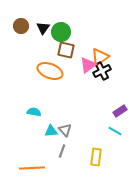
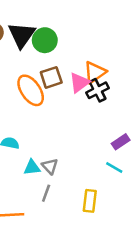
black triangle: (43, 28) -> (22, 35), size x1.6
brown square: (66, 50) -> (51, 77), moved, turned -30
orange ellipse: (50, 71) -> (31, 90), turned 35

